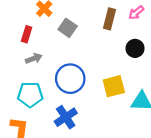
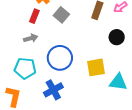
red rectangle: (27, 34) -> (34, 16), moved

